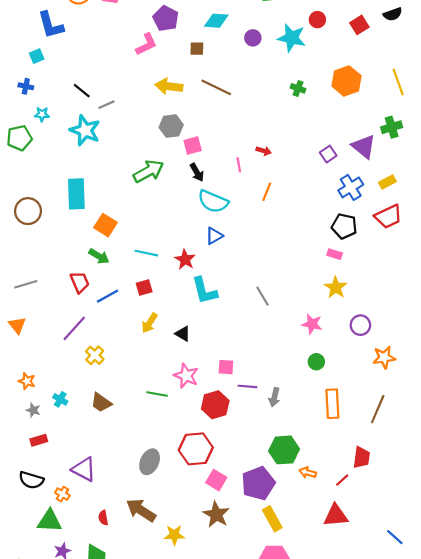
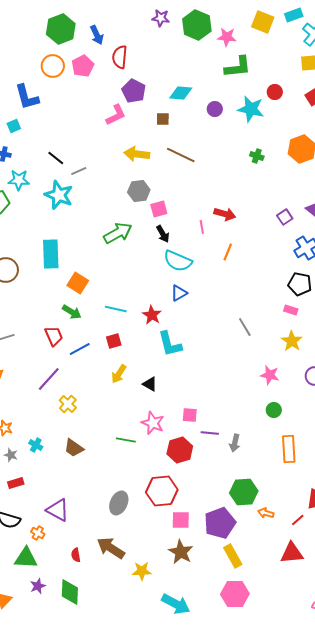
cyan star: (42, 114) -> (19, 180), size x1.5
red arrow: (264, 151) -> (225, 214), size x1.5
gray line: (263, 296) -> (245, 327), moved
pink square: (216, 480) -> (181, 520), turned -30

